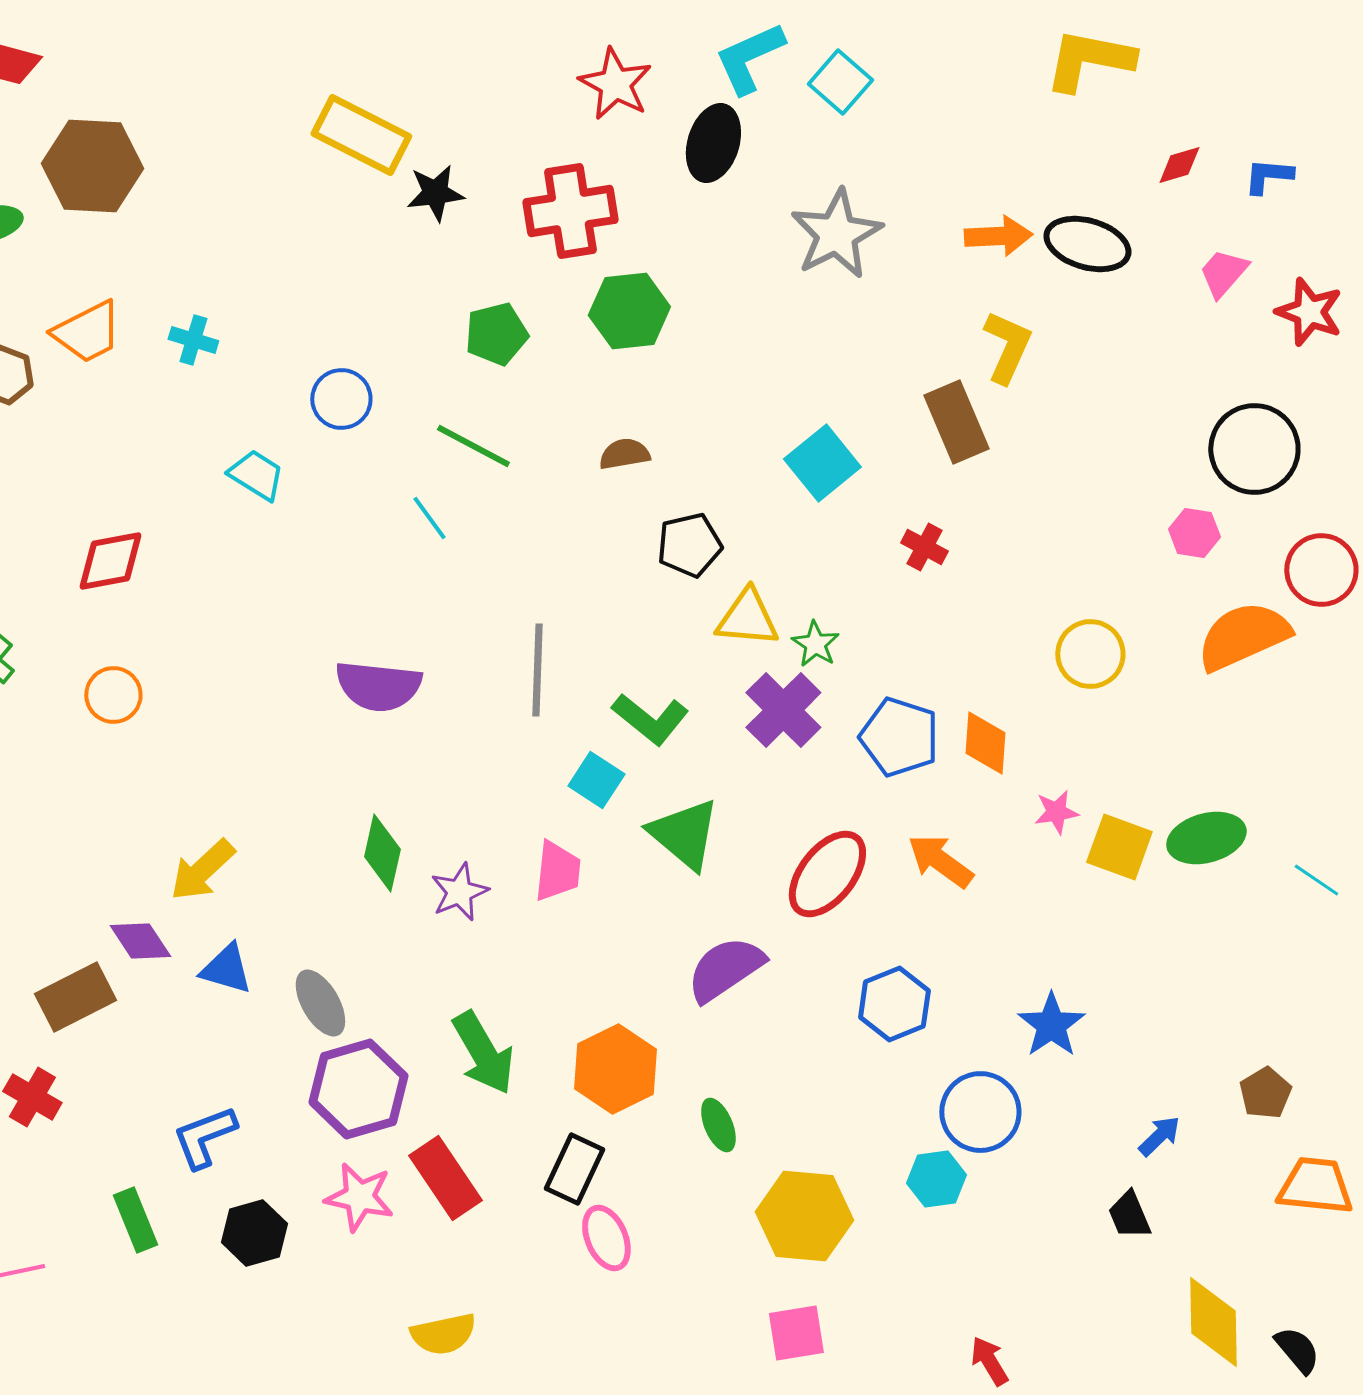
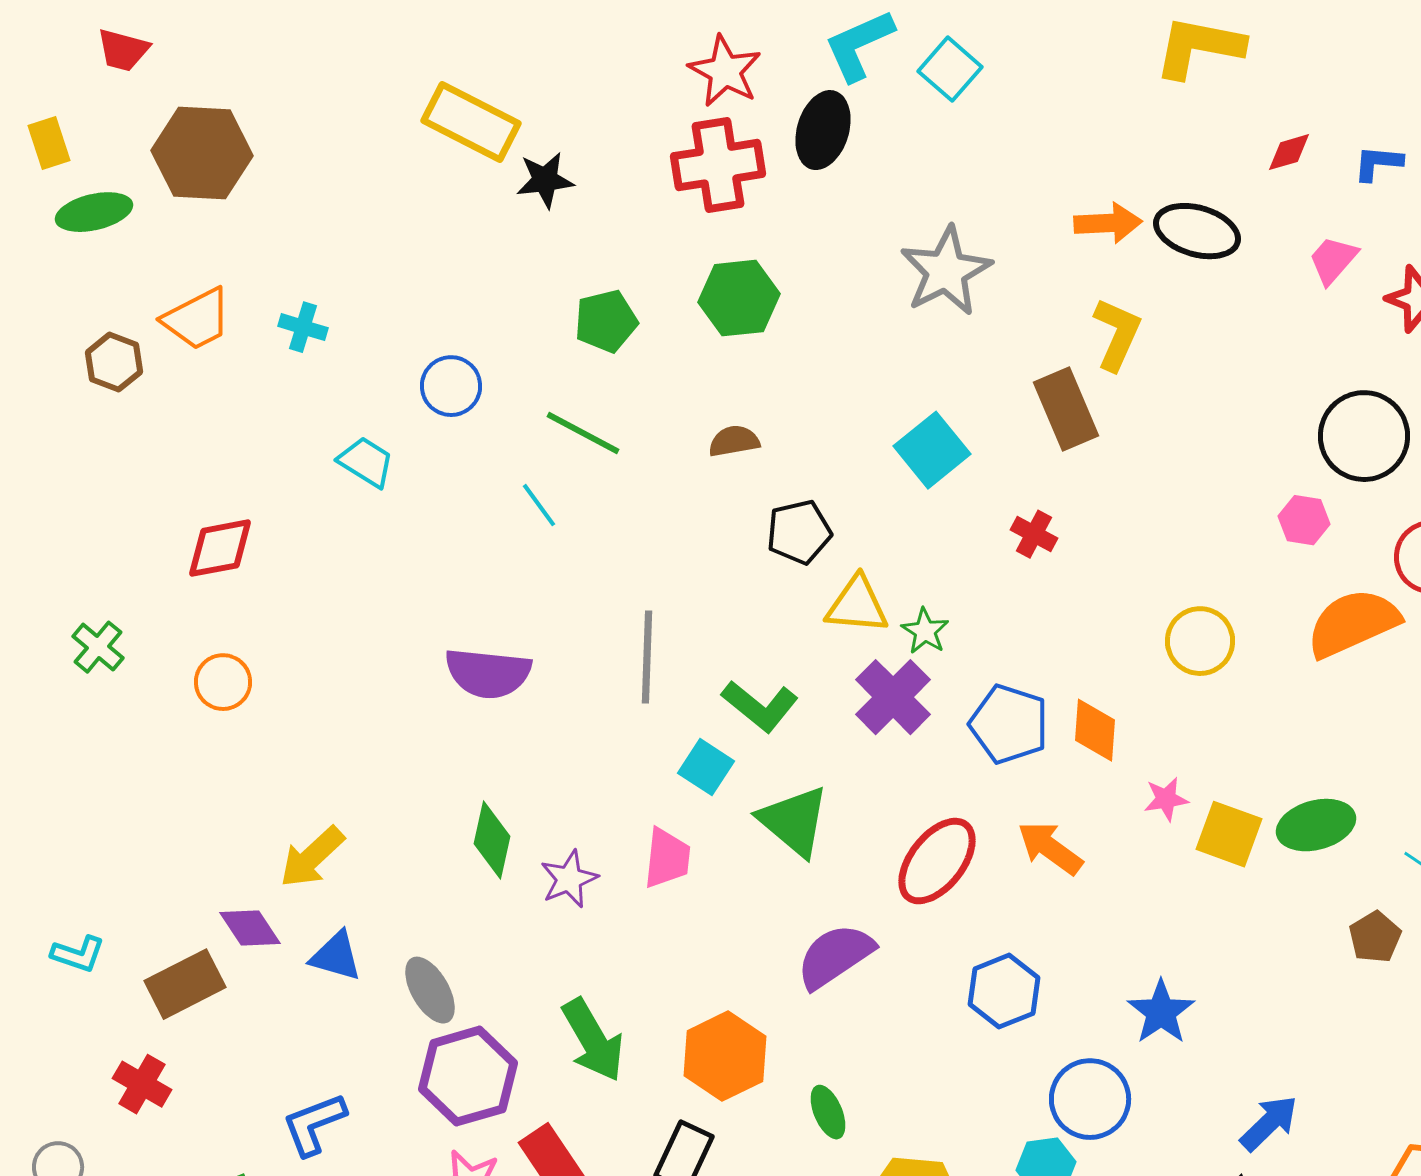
red cross: (570, 211) -> (718, 165), moved
gray star: (836, 234) -> (946, 271), moved
brown pentagon: (1265, 1093) -> (1375, 937), moved
blue arrow: (1159, 1136) -> (1269, 1123), size x1.4

